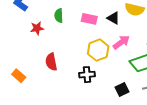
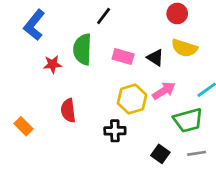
green semicircle: (59, 16) -> (82, 49), size x1.6
black square: (122, 89) -> (160, 154), turned -32

